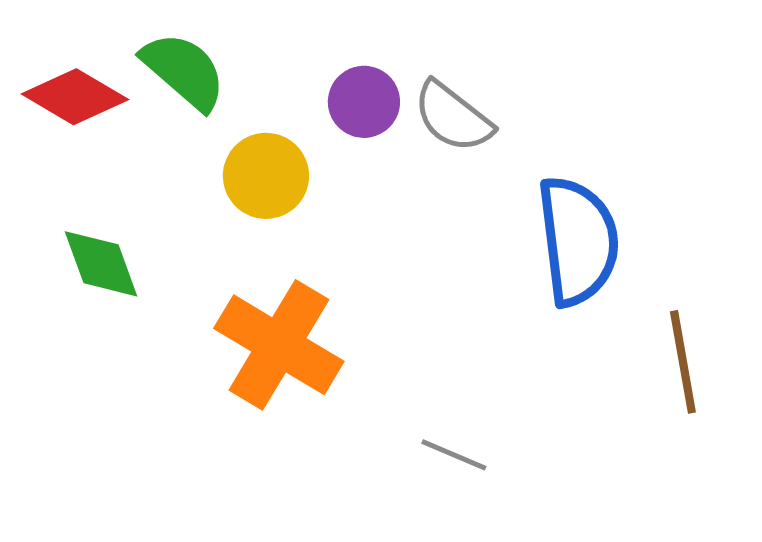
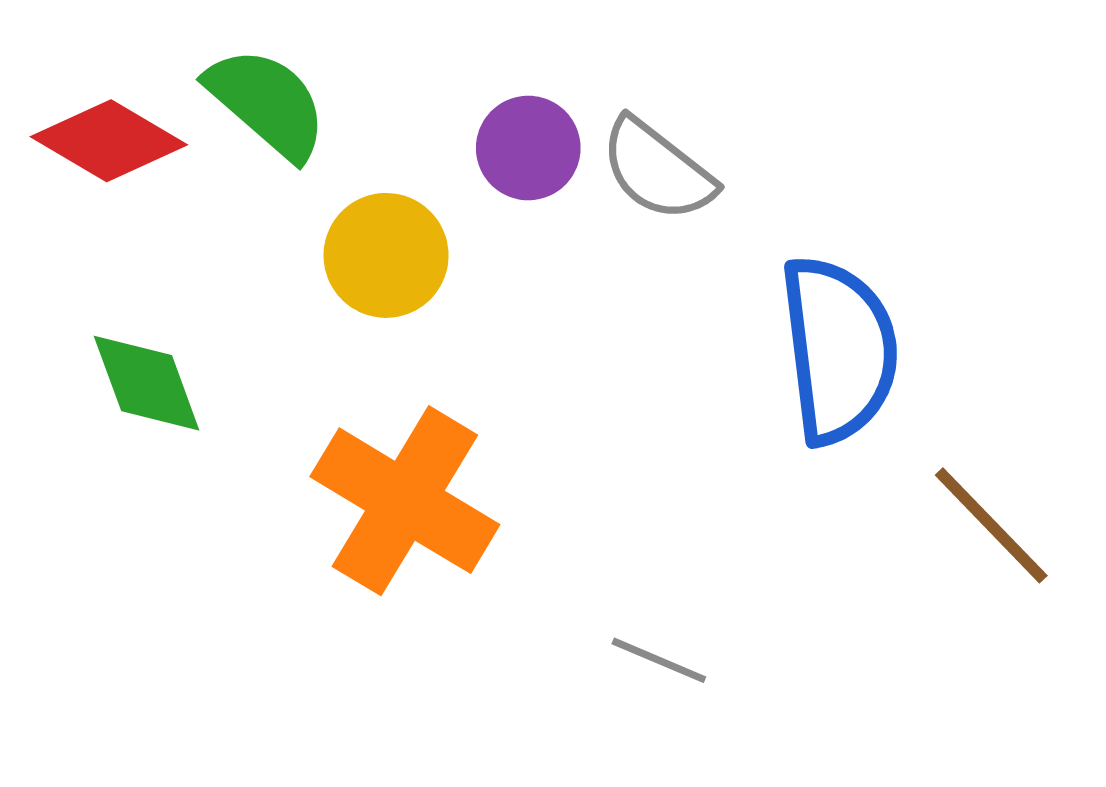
brown line: (683, 362) -> (991, 525), turned -34

